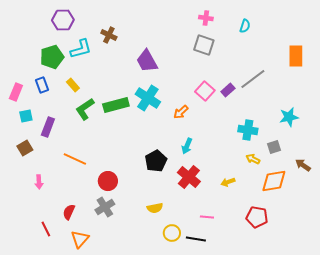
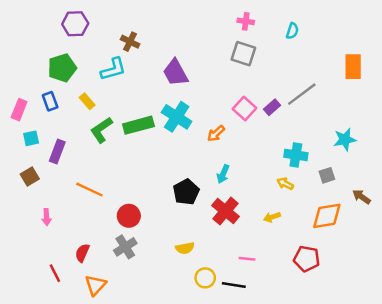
cyan L-shape: (81, 49) -> (113, 69), moved
yellow arrow: (253, 159) -> (285, 184), moved

